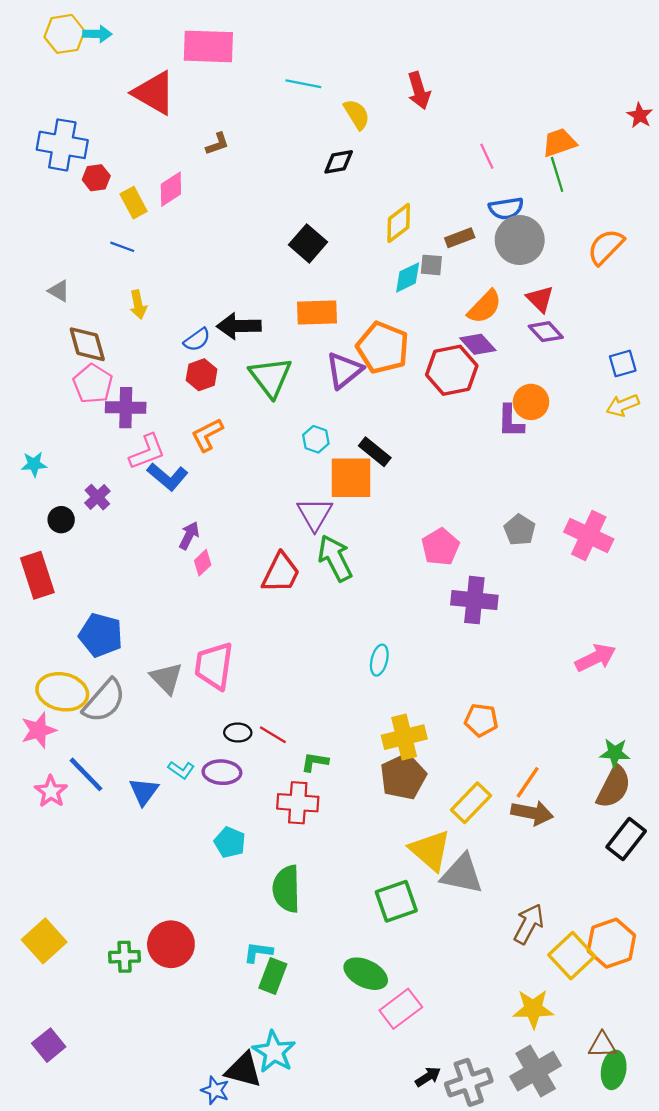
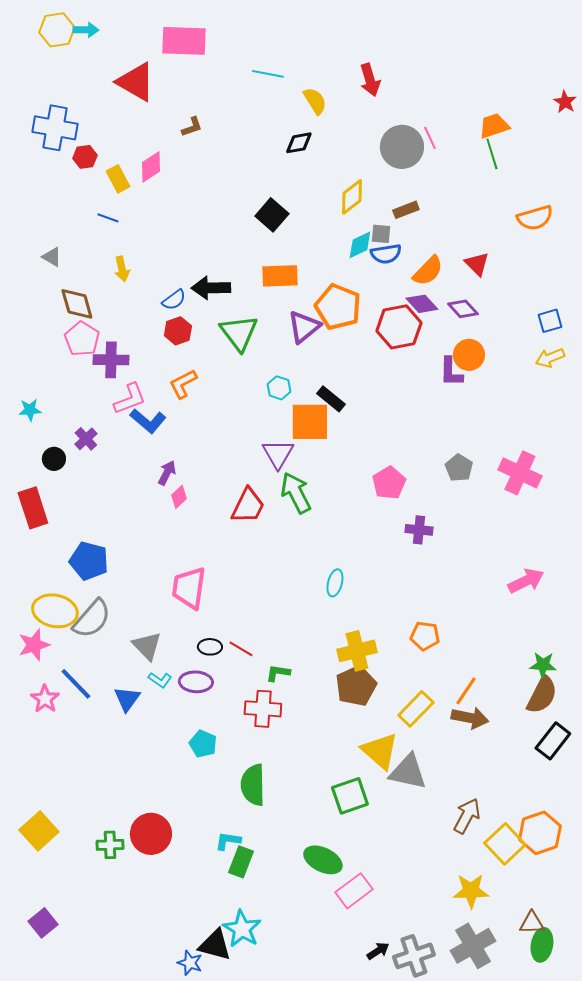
blue semicircle: (506, 208) -> (386, 254), moved
gray circle: (520, 240) -> (402, 147), moved
orange semicircle: (606, 247) -> (535, 218), turned -150
purple diamond: (546, 332) -> (463, 309), moved
purple cross: (474, 600) -> (419, 530), size x0.7
gray triangle: (166, 678) -> (147, 646), moved

